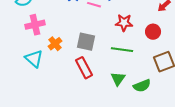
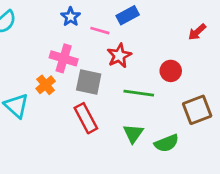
red star: (124, 23) -> (119, 56), moved, turned -30
pink cross: (35, 25) -> (64, 58), moved, turned 30
red circle: (153, 32) -> (171, 71), moved

